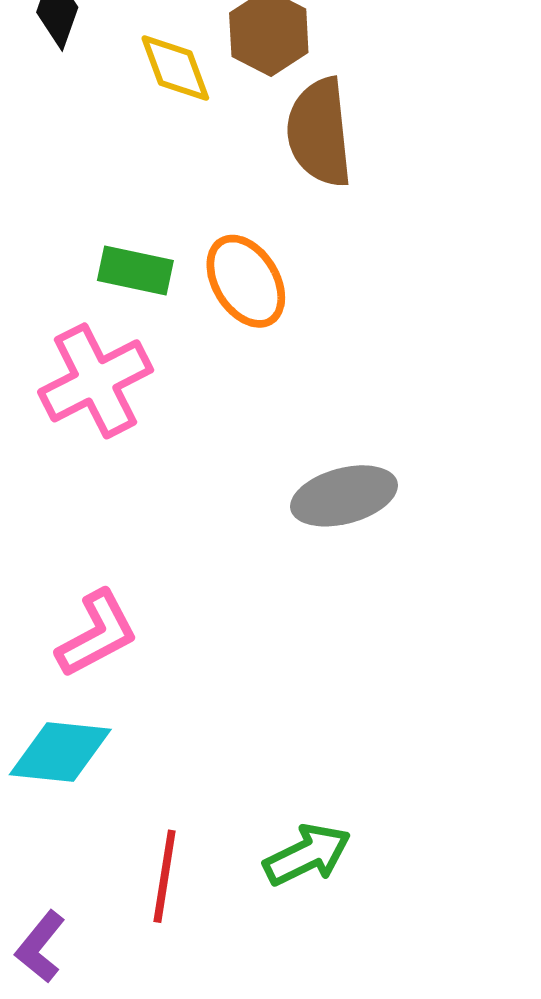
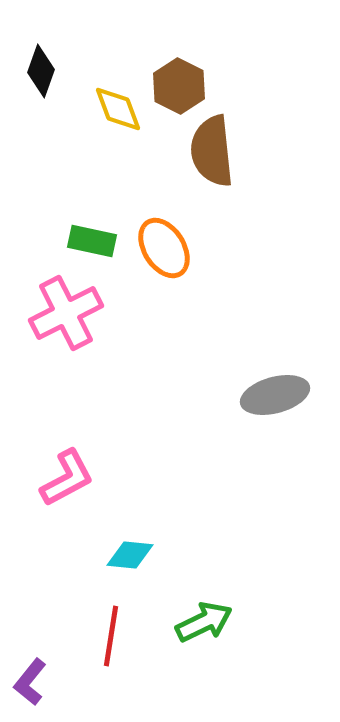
gray ellipse: (344, 496) -> (275, 395), moved
cyan diamond: (60, 752) -> (130, 555), moved, size x0.7

